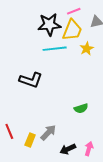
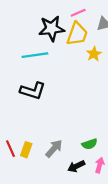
cyan line: (55, 49) -> (35, 55), moved
green semicircle: (81, 108) -> (90, 144), moved
yellow rectangle: (30, 140) -> (26, 150), moved

